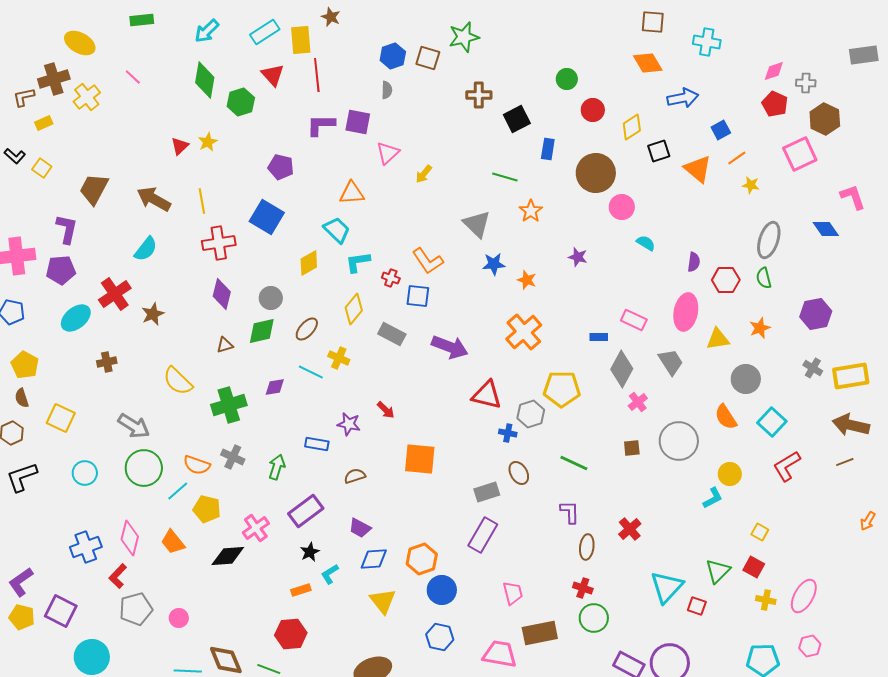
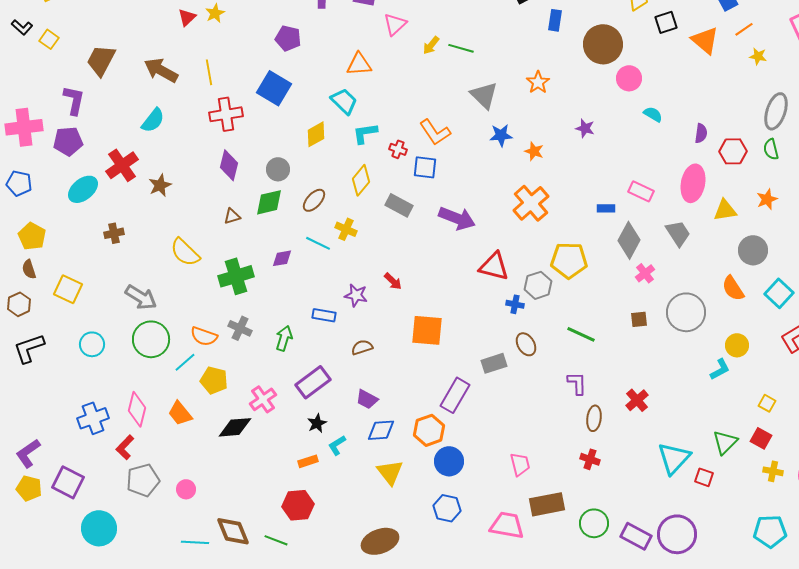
green line: (505, 177) -> (461, 48), moved
purple rectangle: (483, 535) -> (455, 395), moved
green circle: (594, 618) -> (594, 523), moved

